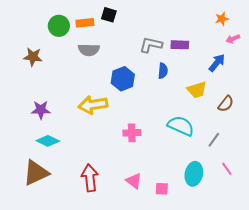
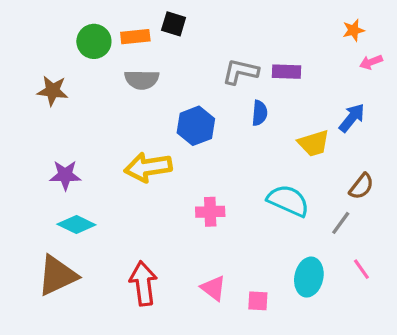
blue arrow: (217, 63) -> (352, 118), moved
brown semicircle: (226, 104) -> (361, 186), moved

